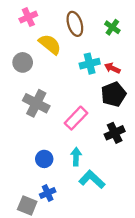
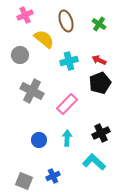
cyan cross: (90, 64) -> (69, 61), moved
black cross: (115, 133) -> (101, 133), moved
cyan L-shape: (92, 179) -> (94, 162), moved
blue cross: (48, 193) -> (53, 176), moved

